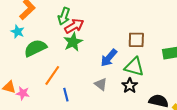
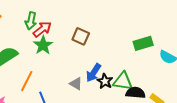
brown square: (136, 40) -> (81, 36), moved, turned 30
blue arrow: (109, 58) -> (93, 73), moved
green triangle: (134, 67) -> (123, 81), moved

